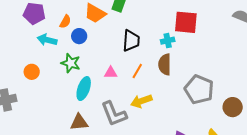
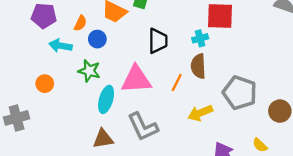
orange line: (137, 71) -> (177, 83), moved
pink triangle: (111, 73) -> (136, 79), size x2.0
yellow arrow: (141, 101) -> (200, 113), moved

